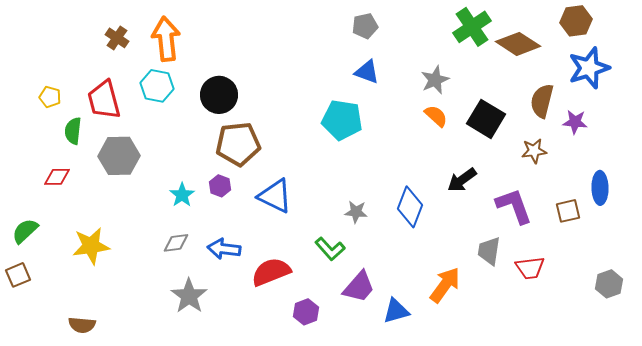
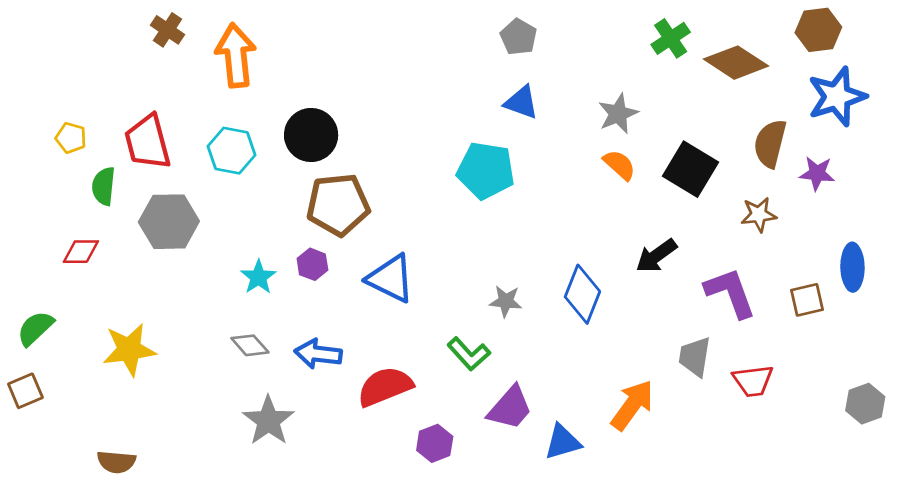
gray pentagon: (365, 26) -> (519, 37), turned -30
green cross: (472, 27) -> (671, 38), size x0.7
brown cross: (117, 38) -> (168, 30), moved
cyan hexagon: (157, 86) -> (231, 151), moved
gray diamond: (176, 243) -> (250, 345), turned 56

